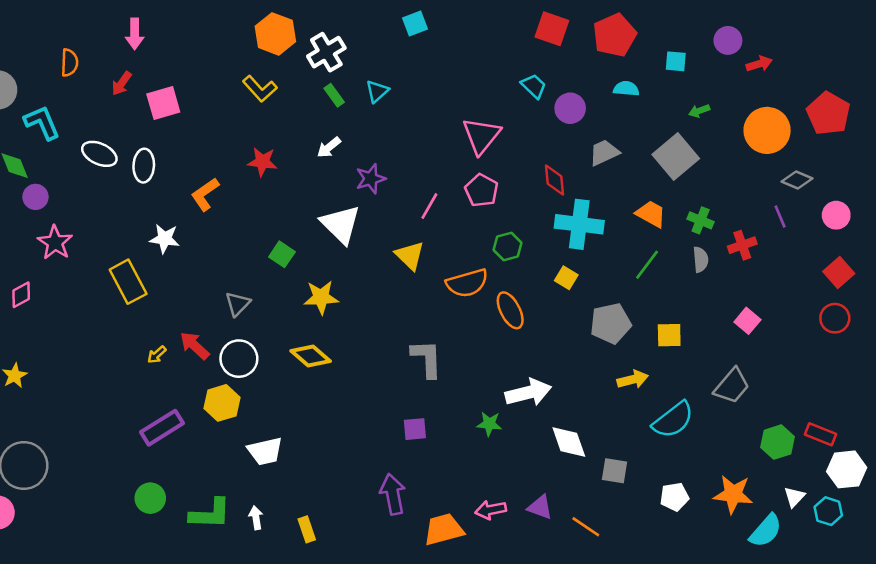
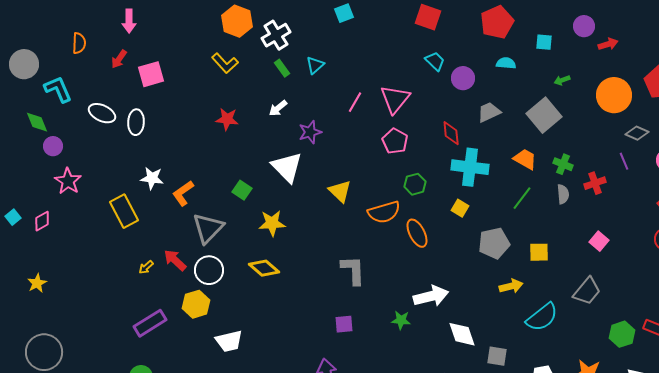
red square: (552, 29) -> (428, 17), moved
orange L-shape: (205, 194) -> (183, 193), moved
pink line: (429, 206) -> (355, 102), moved
gray triangle: (238, 304) -> (208, 228), size x1.6

